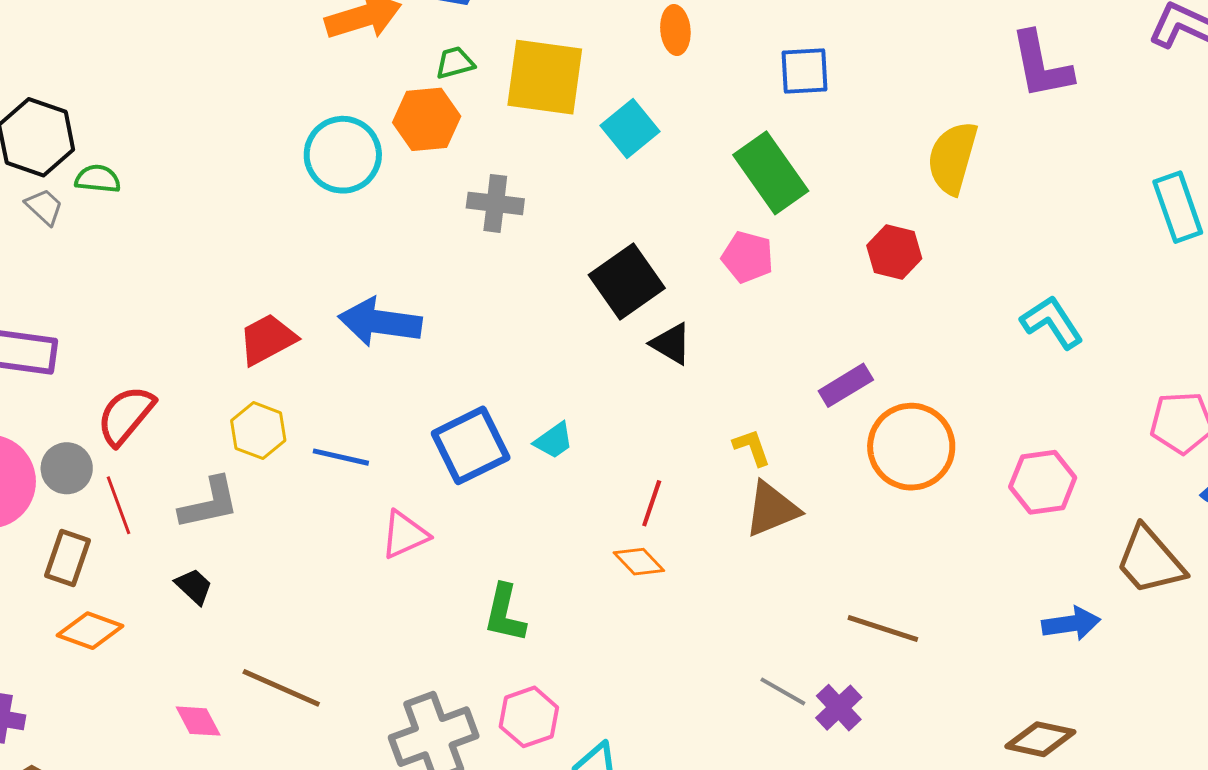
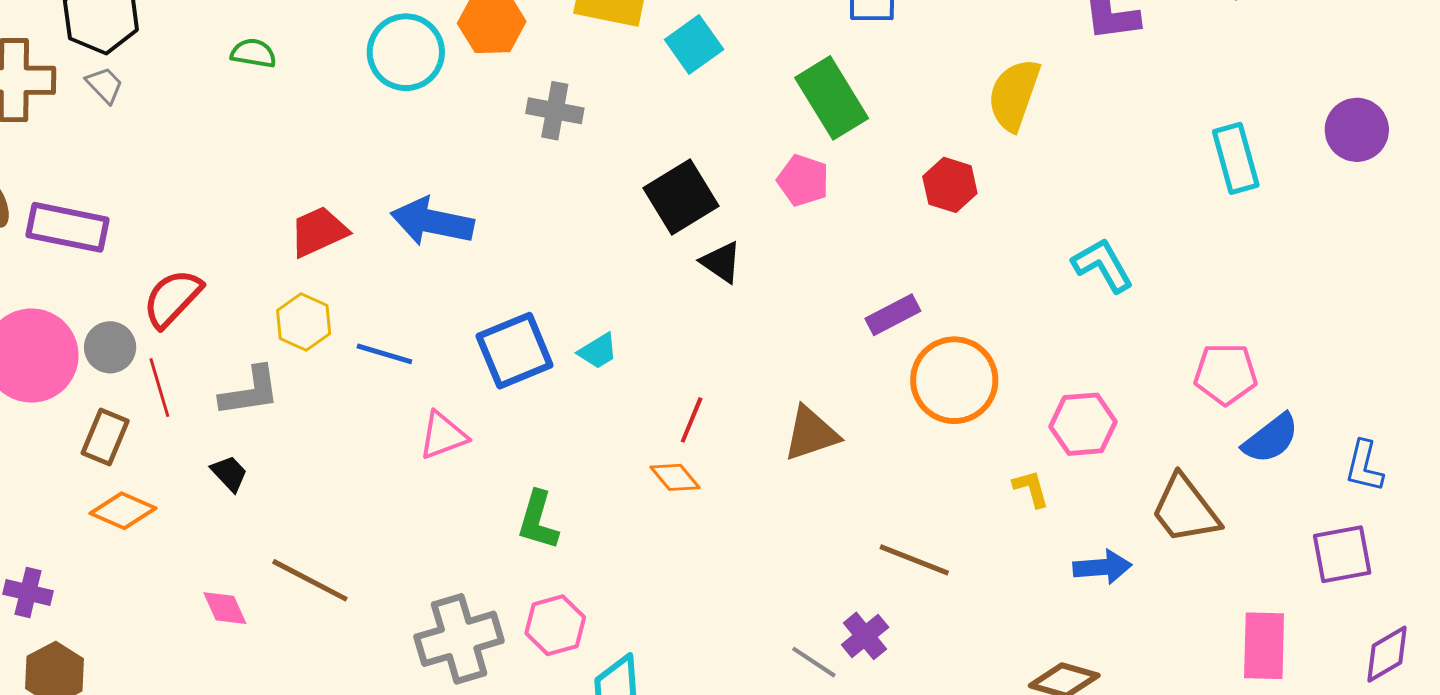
green semicircle: (98, 179) -> (253, 53), moved
yellow L-shape: (752, 447) -> (1031, 488), moved
gray line: (783, 691) -> (814, 662), moved

